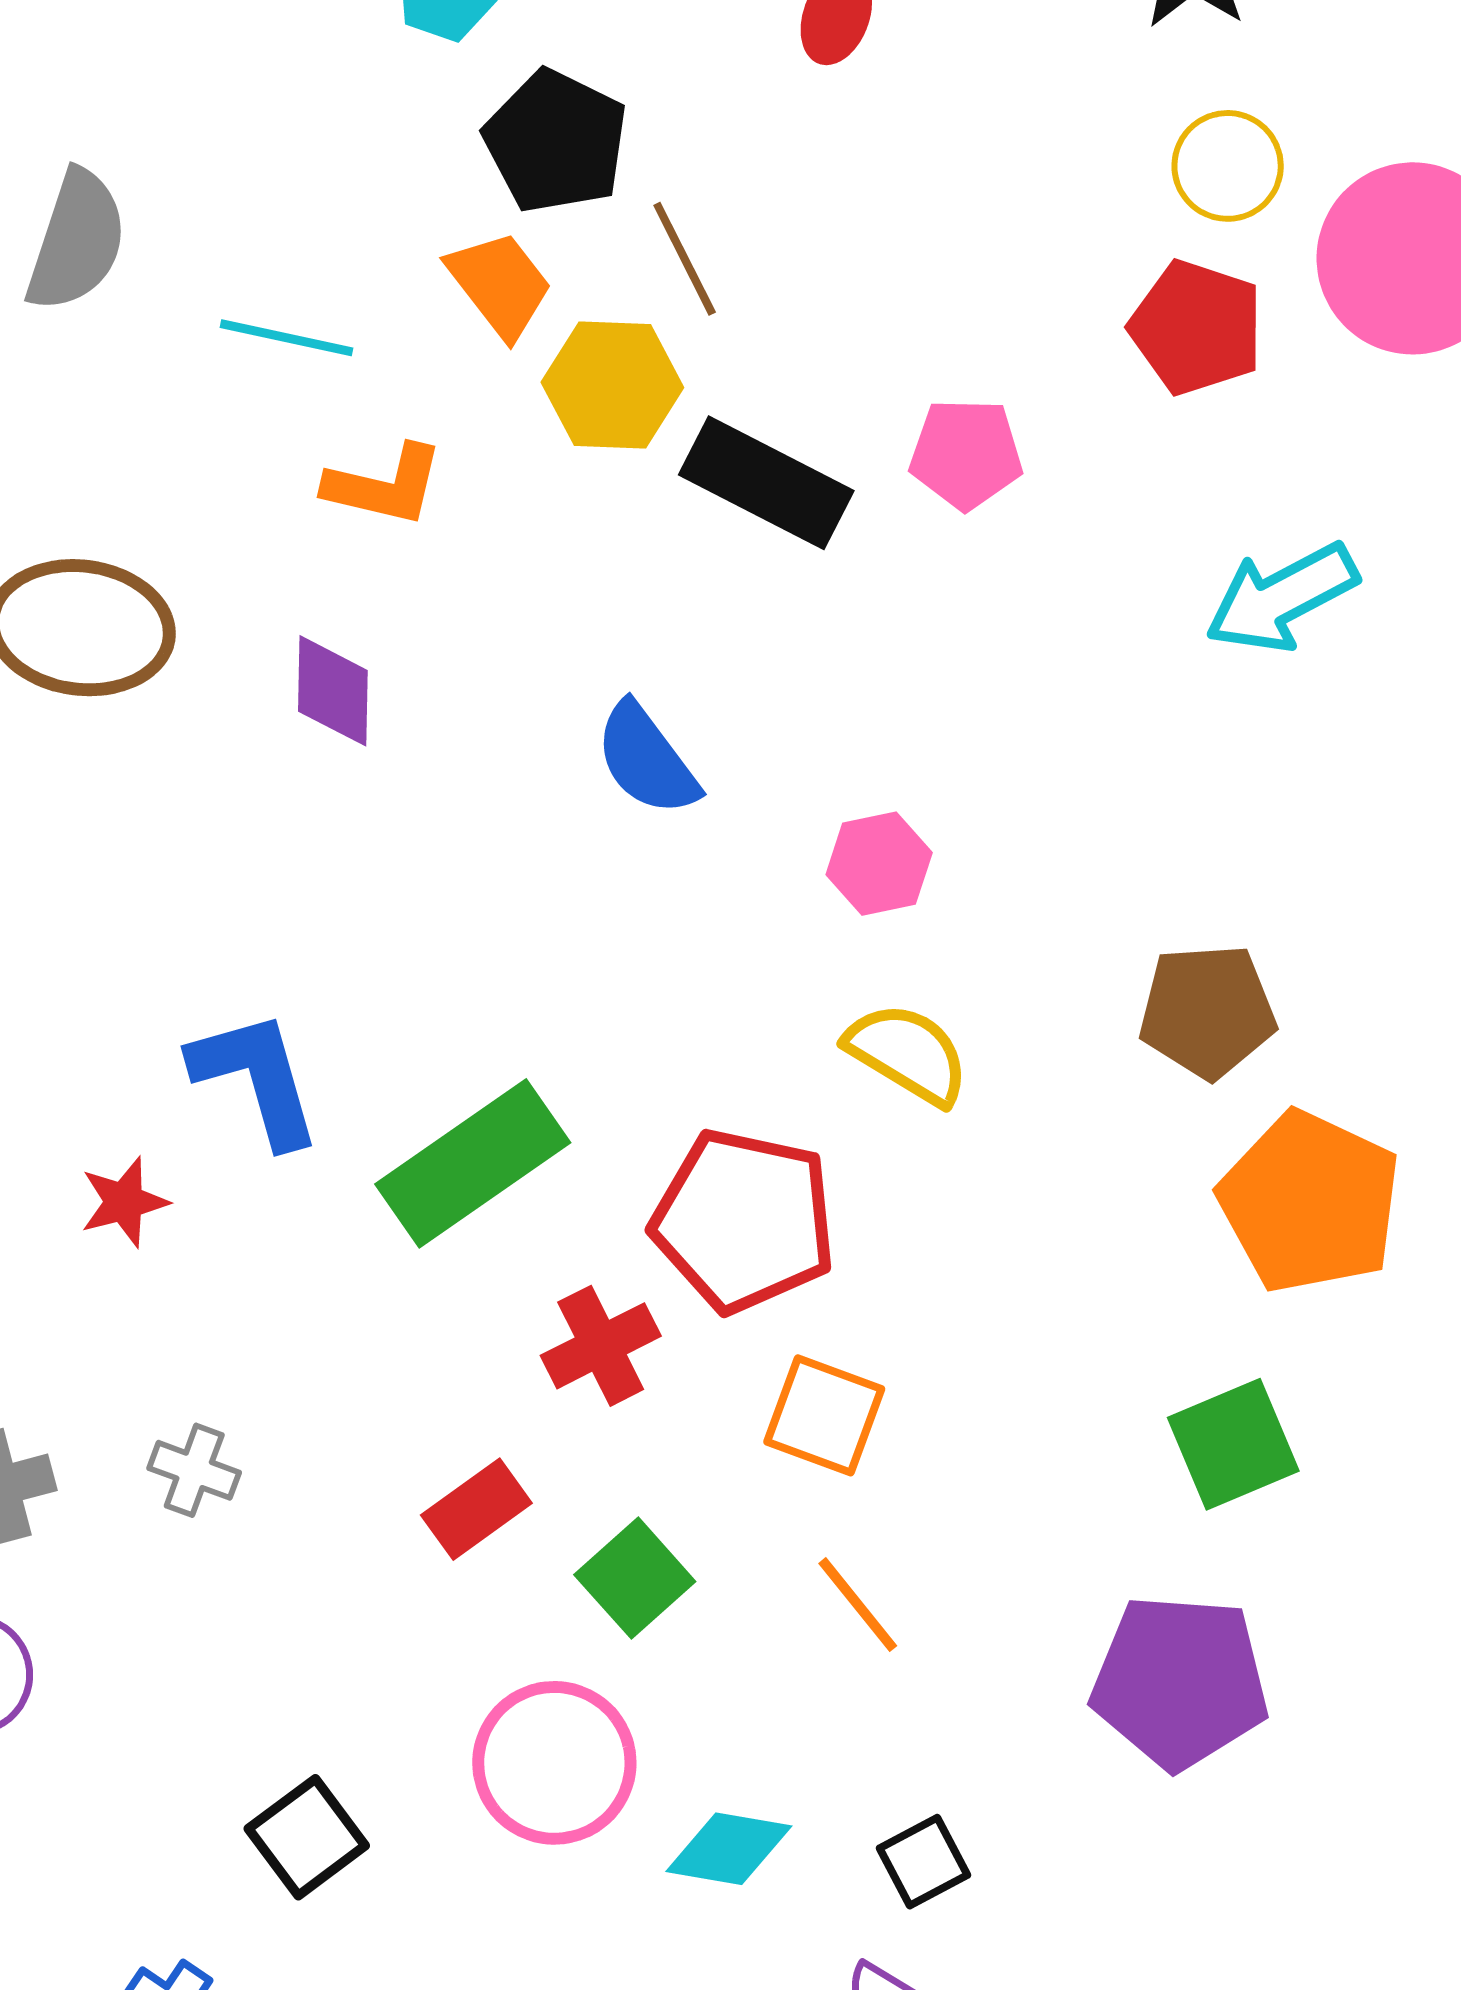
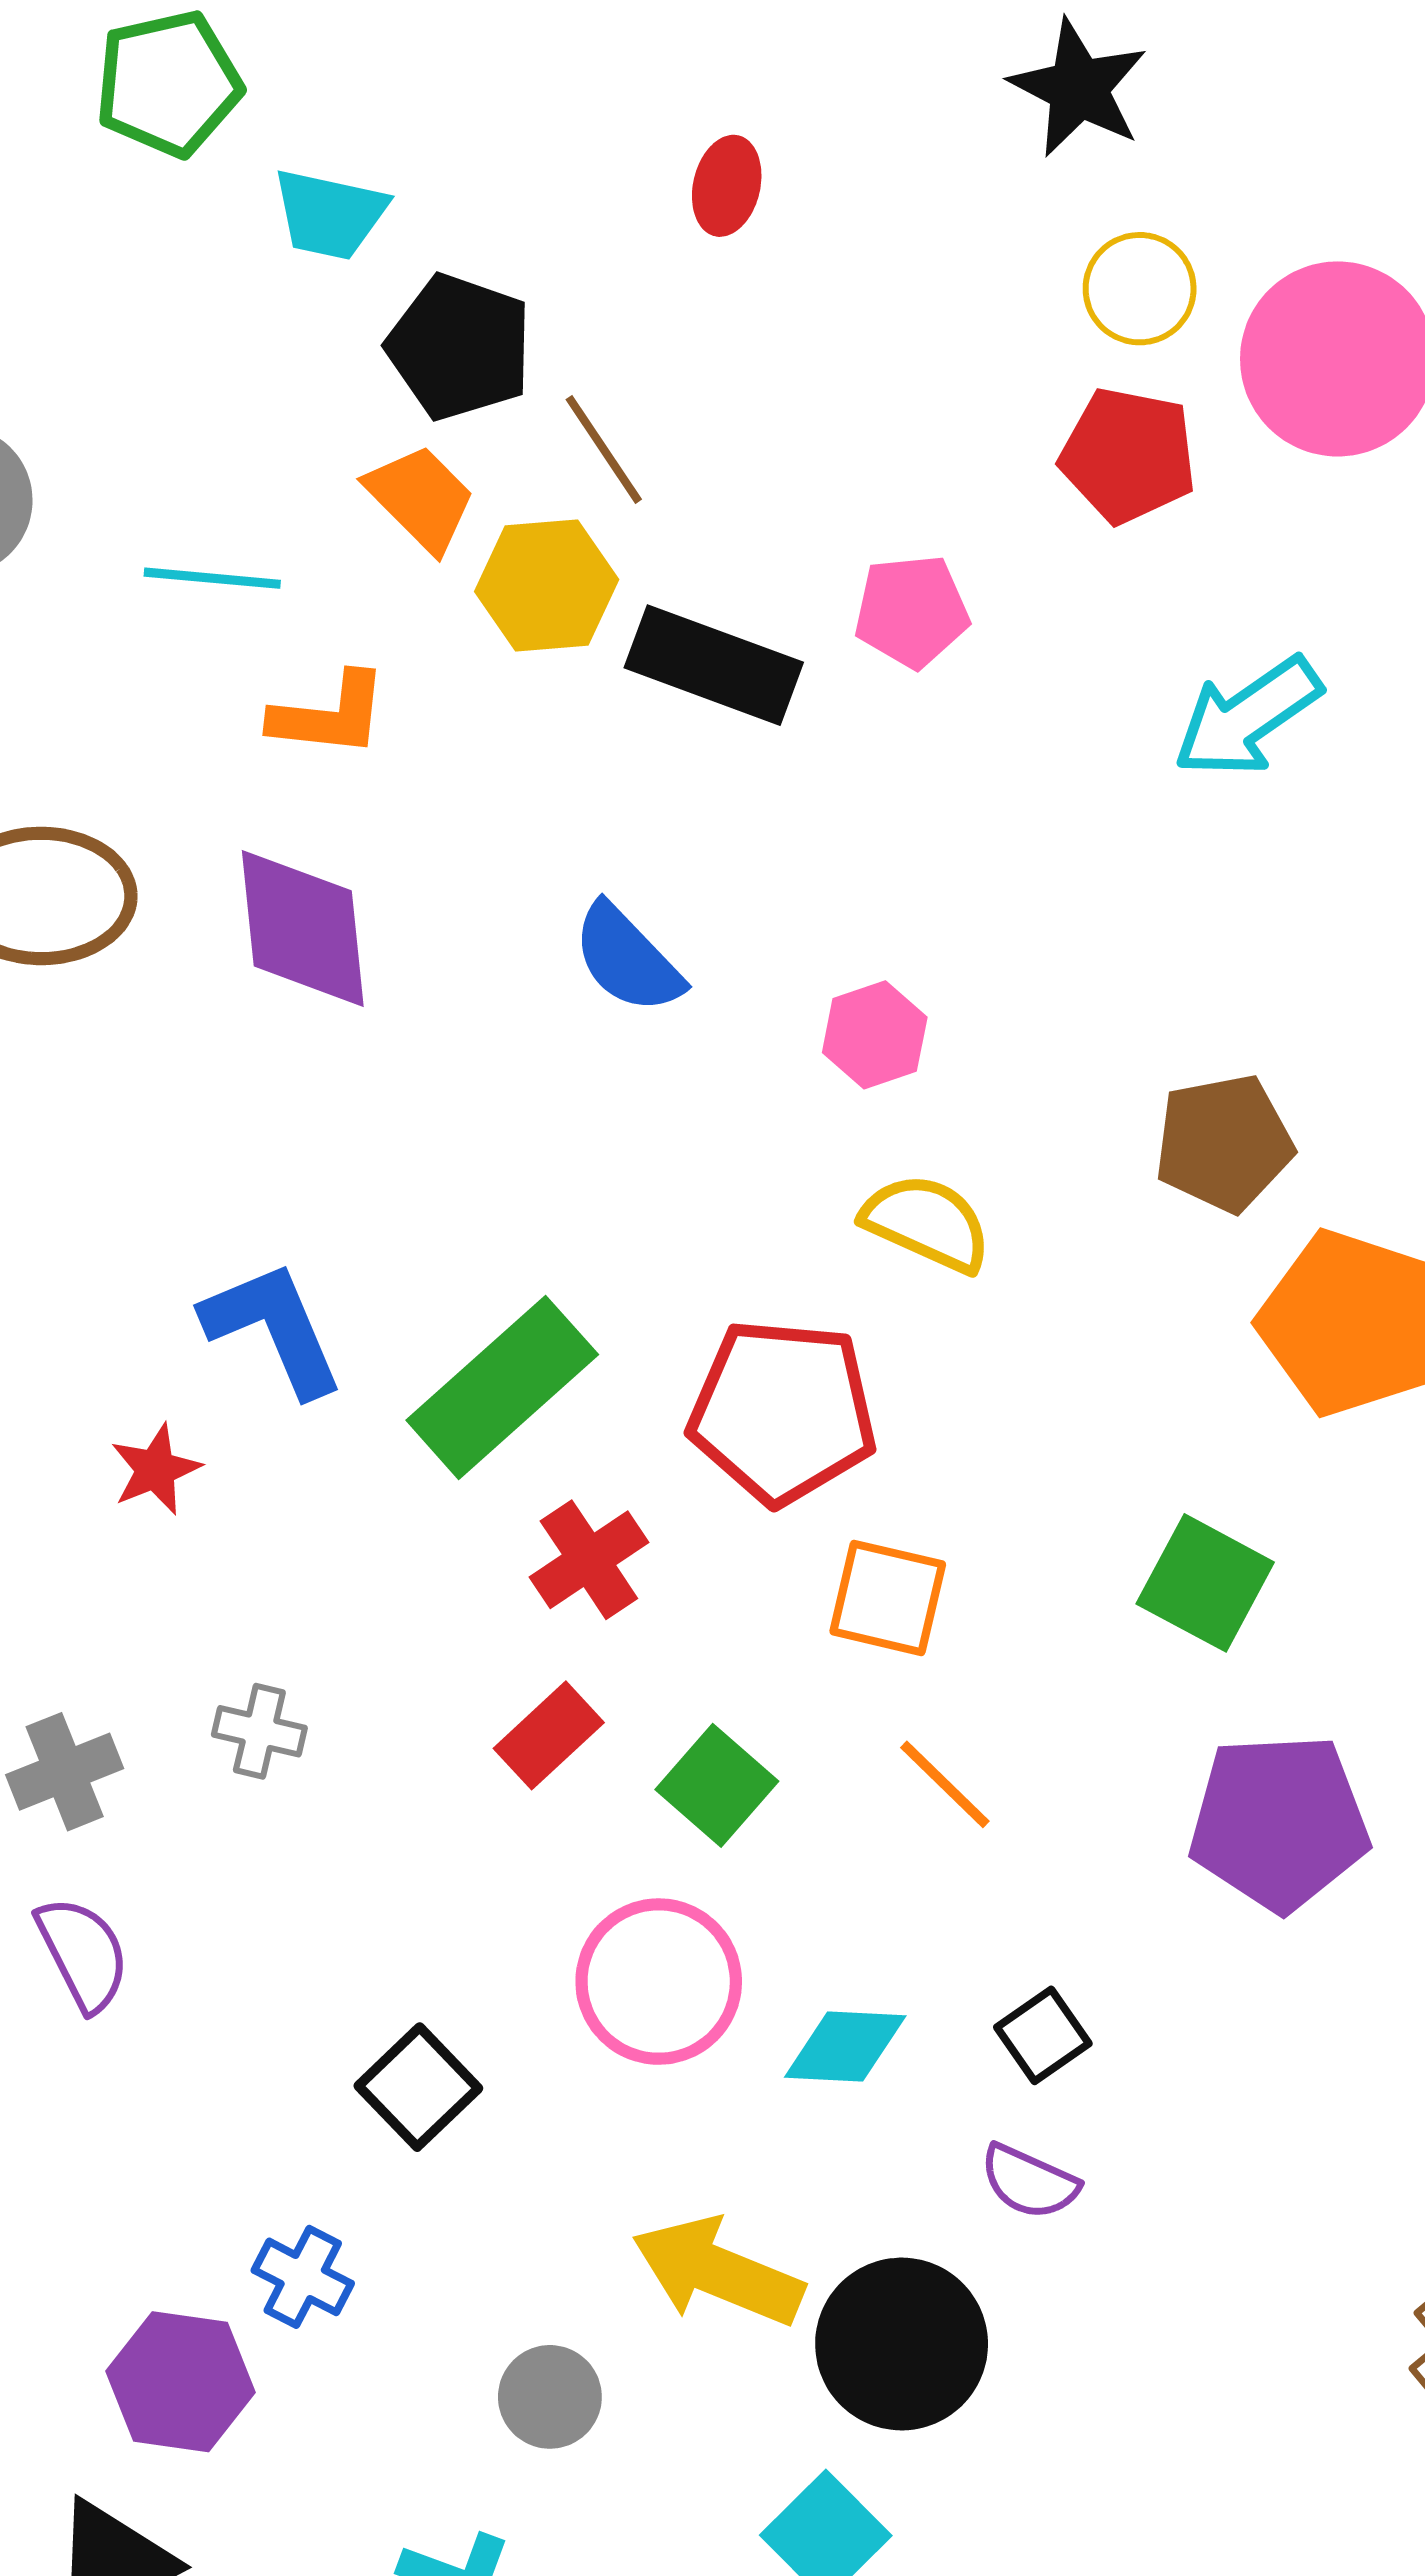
purple diamond: (333, 691) -> (303, 928), size x1.5
red cross: (601, 1346) -> (589, 1560), moved
green square: (1233, 1444) -> (1205, 1583), moved, turned -32

